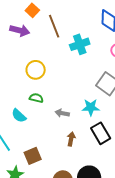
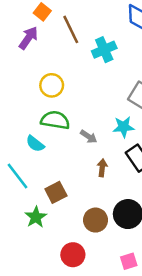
purple arrow: (20, 30) -> (28, 38), turned -66
green semicircle: (36, 98) -> (55, 120), size x1.6
gray arrow: (62, 113) -> (89, 137), turned -152

